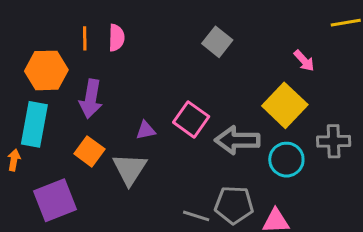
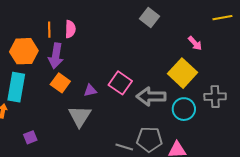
gray square: (217, 42) -> (149, 17), moved
purple arrow: (91, 99) -> (56, 56), moved
orange square: (89, 151) -> (60, 83), moved
purple square: (55, 200) -> (30, 137), size x0.5

